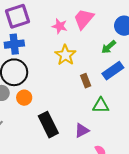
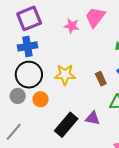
yellow star: (65, 55) -> (65, 75), moved, turned -30
black rectangle: (48, 125) -> (66, 125), turned 70
purple triangle: (82, 130) -> (93, 118), moved, turned 42

